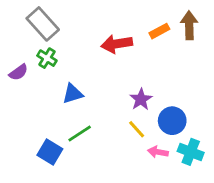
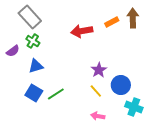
blue triangle: (73, 94) -> (36, 66), moved
blue square: (50, 152) -> (34, 93), moved
pink arrow: (158, 152) -> (98, 116), moved

